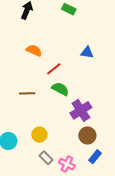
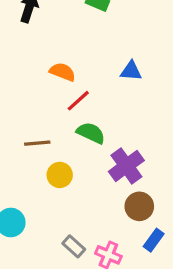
orange semicircle: (34, 50) -> (62, 72), moved
yellow circle: (39, 135) -> (60, 175), moved

